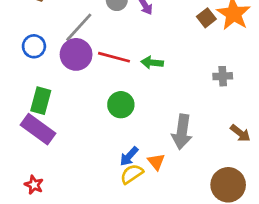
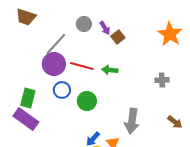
brown square: (206, 18) -> (118, 37), moved
blue circle: (34, 46) -> (62, 90), moved

